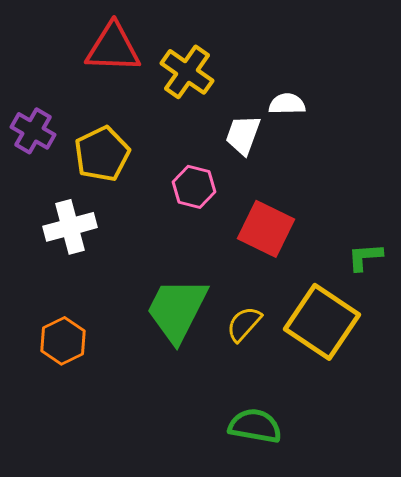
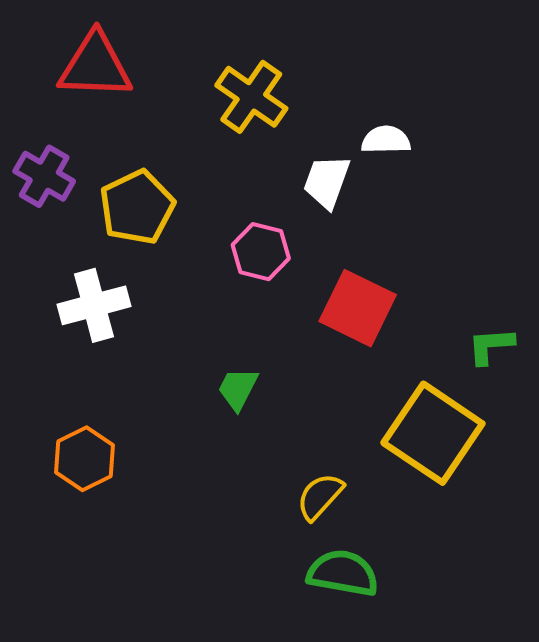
red triangle: (113, 48) -> (95, 66), moved
green trapezoid: (177, 310) -> (238, 389), moved, size x0.5
yellow semicircle: (244, 324) -> (320, 496), moved

